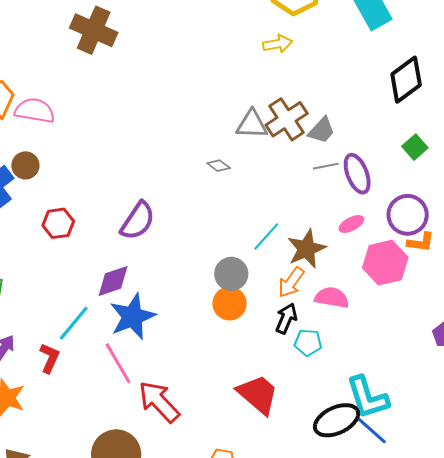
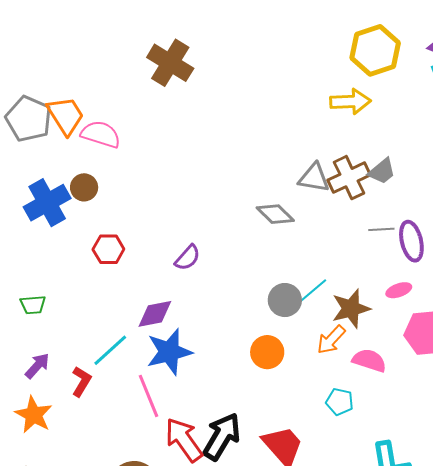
yellow arrow: (278, 44) -> (350, 102), size x1.4
gray trapezoid: (322, 130) -> (382, 171), moved
gray diamond: (219, 166) -> (275, 214), size x1.6
purple semicircle: (138, 221) -> (188, 258), size x0.7
gray circle: (231, 274) -> (285, 300), moved
black arrow: (286, 318) -> (222, 436), moved, size x1.6

